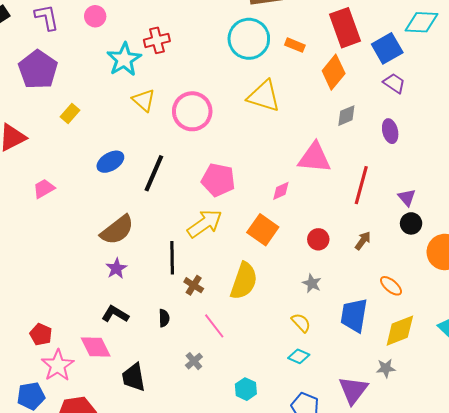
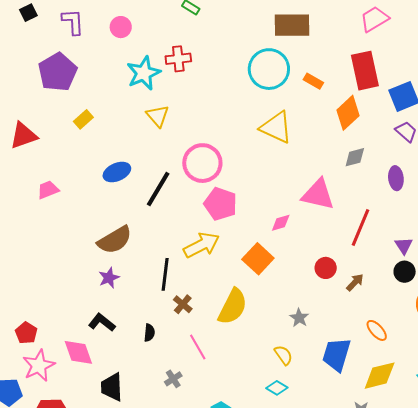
pink circle: (192, 111) -> (202, 163), moved
red circle: (318, 239) -> (326, 268), moved

